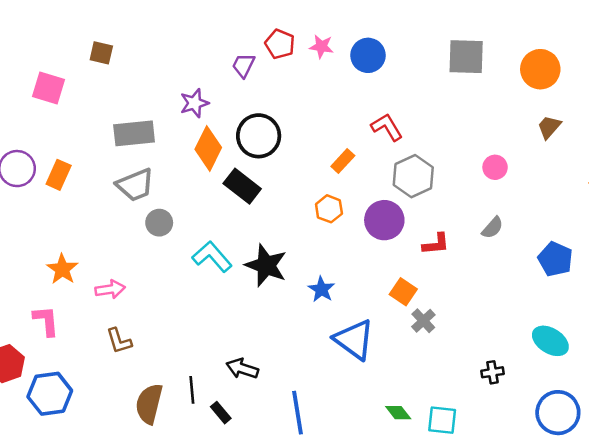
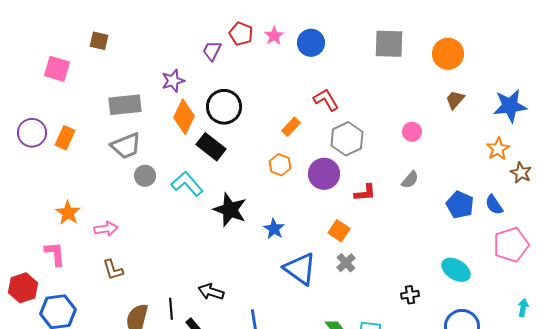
pink star: (321, 47) -> (274, 36), turned 30
cyan L-shape: (212, 257) -> (187, 184), moved
gray cross: (423, 321) -> (346, 263), moved

